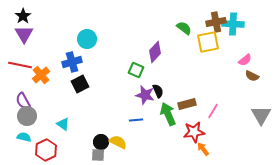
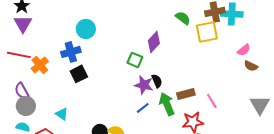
pink line: (213, 111) -> (212, 101), turned -63
blue line: (136, 120) -> (143, 108), moved, turned -32

